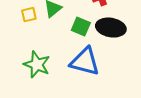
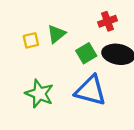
green square: (81, 27) -> (86, 53), turned 36

